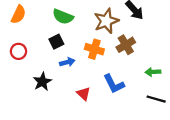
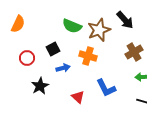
green semicircle: (63, 17) -> (72, 26), moved
brown cross: (126, 45) -> (134, 52), moved
red circle: (18, 51) -> (27, 58), moved

